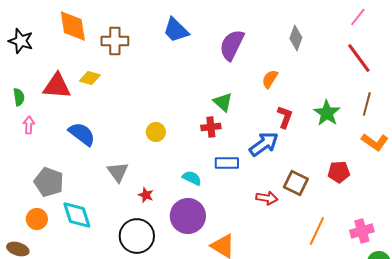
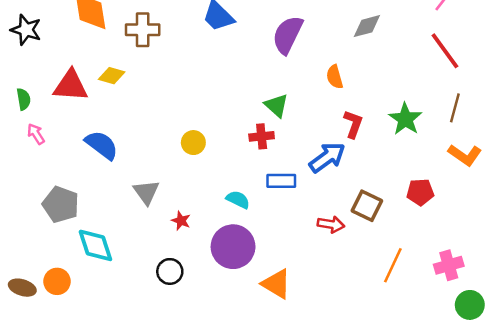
gray diamond: (296, 38) -> (367, 26), turned 55
orange semicircle: (270, 79) -> (335, 77), turned -48
pink arrow: (29, 125) -> (36, 134), turned -36
orange circle: (37, 219) -> (57, 281), moved
black circle: (137, 236) -> (170, 271), size x0.6

